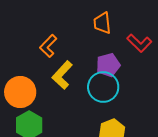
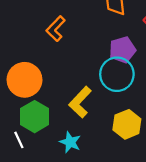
yellow L-shape: (62, 75) -> (80, 102), moved

